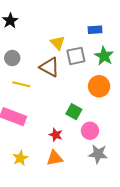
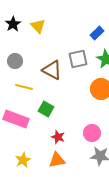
blue rectangle: (95, 30) -> (97, 33), turned -40
yellow triangle: (58, 43) -> (38, 26), moved
green square: (74, 112) -> (46, 109), moved

